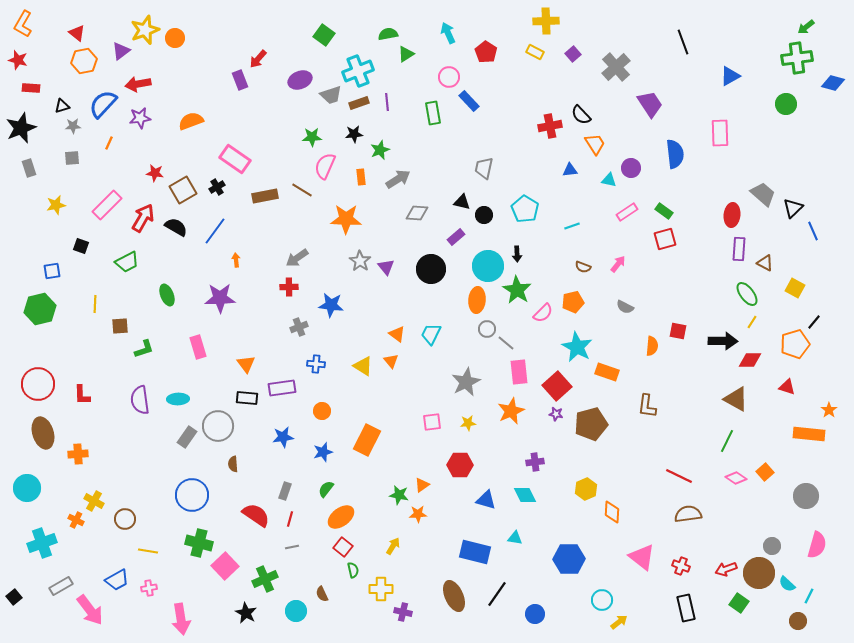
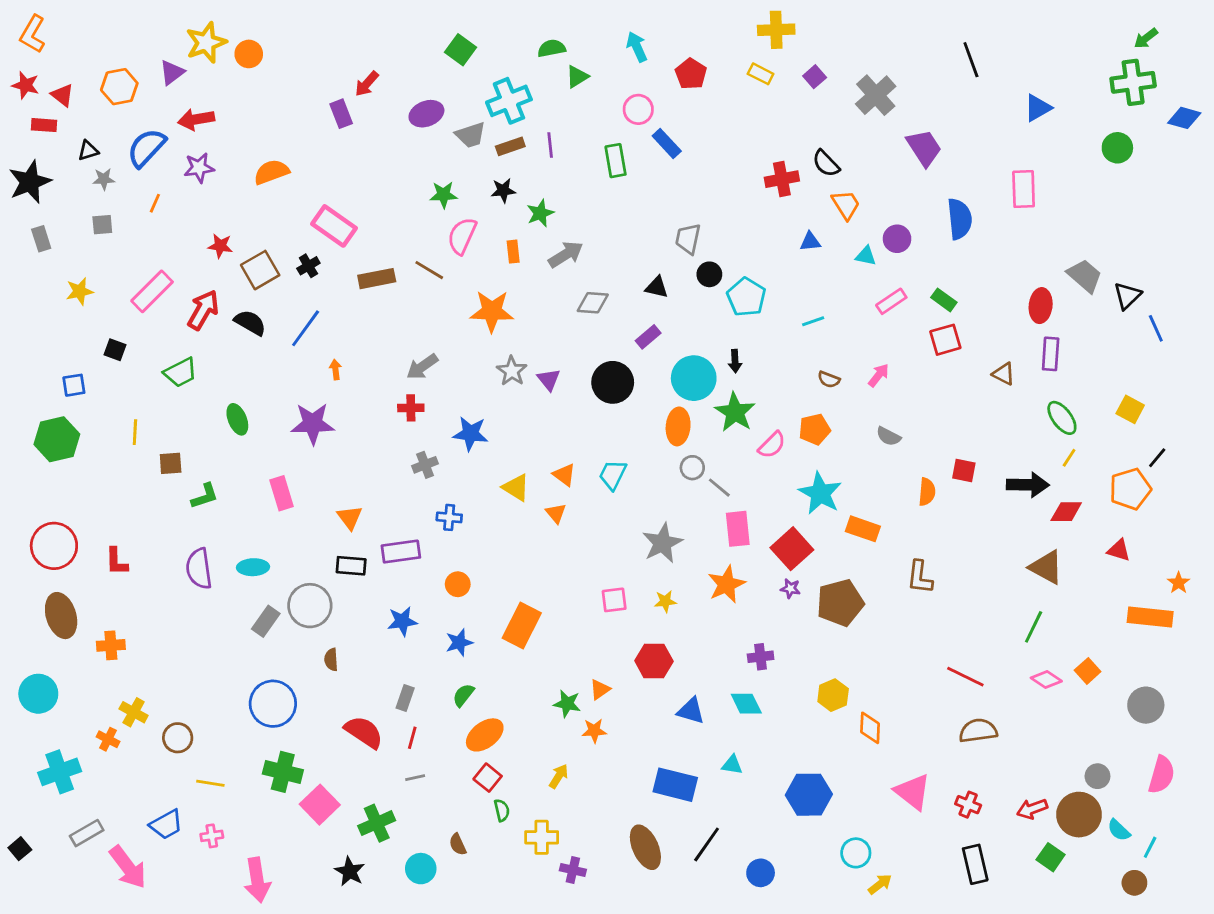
red triangle: (77, 33) -> (62, 95), moved
black circle: (484, 215) -> (709, 274), moved
brown triangle: (765, 263) -> (1004, 374), moved
yellow triangle: (363, 366) -> (516, 488), moved

